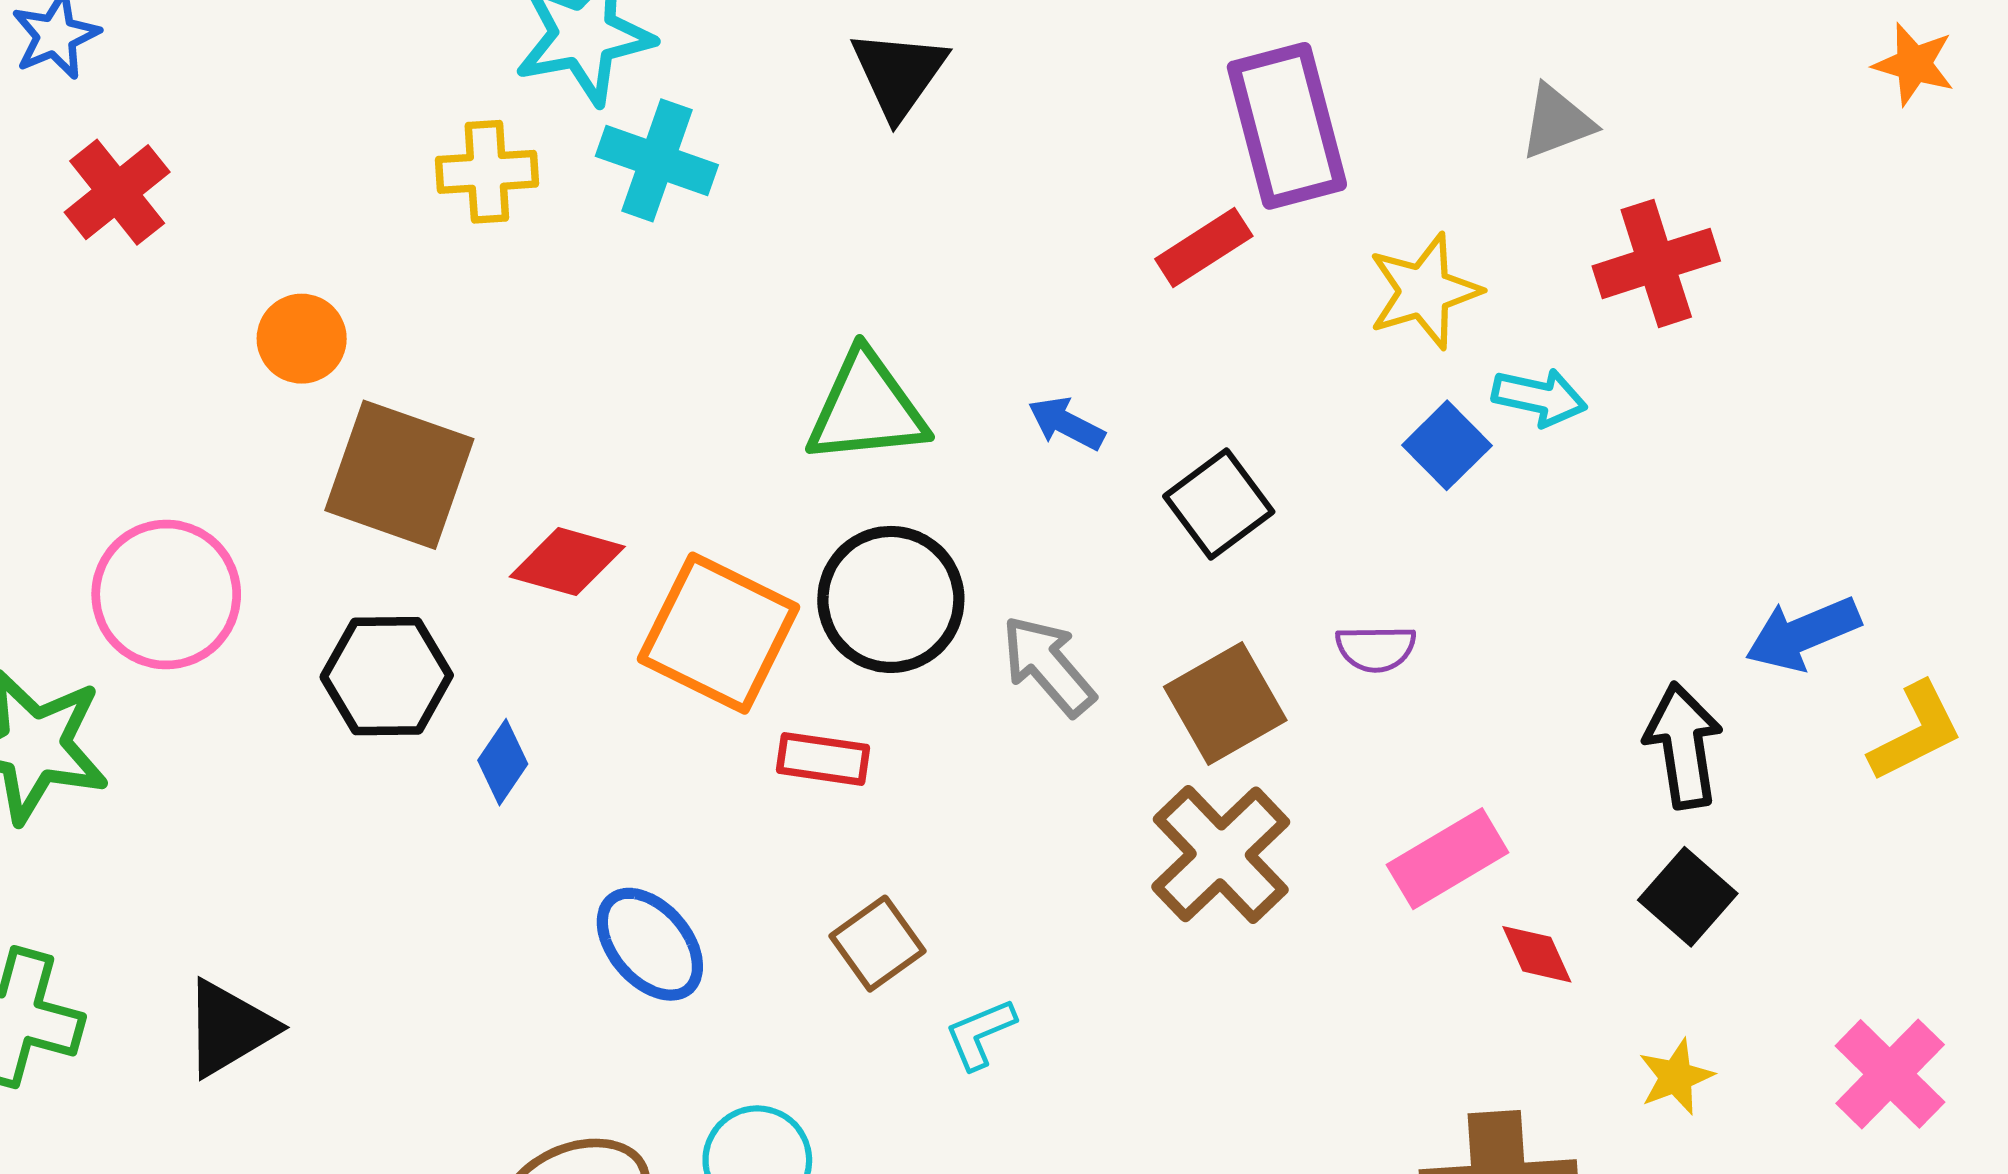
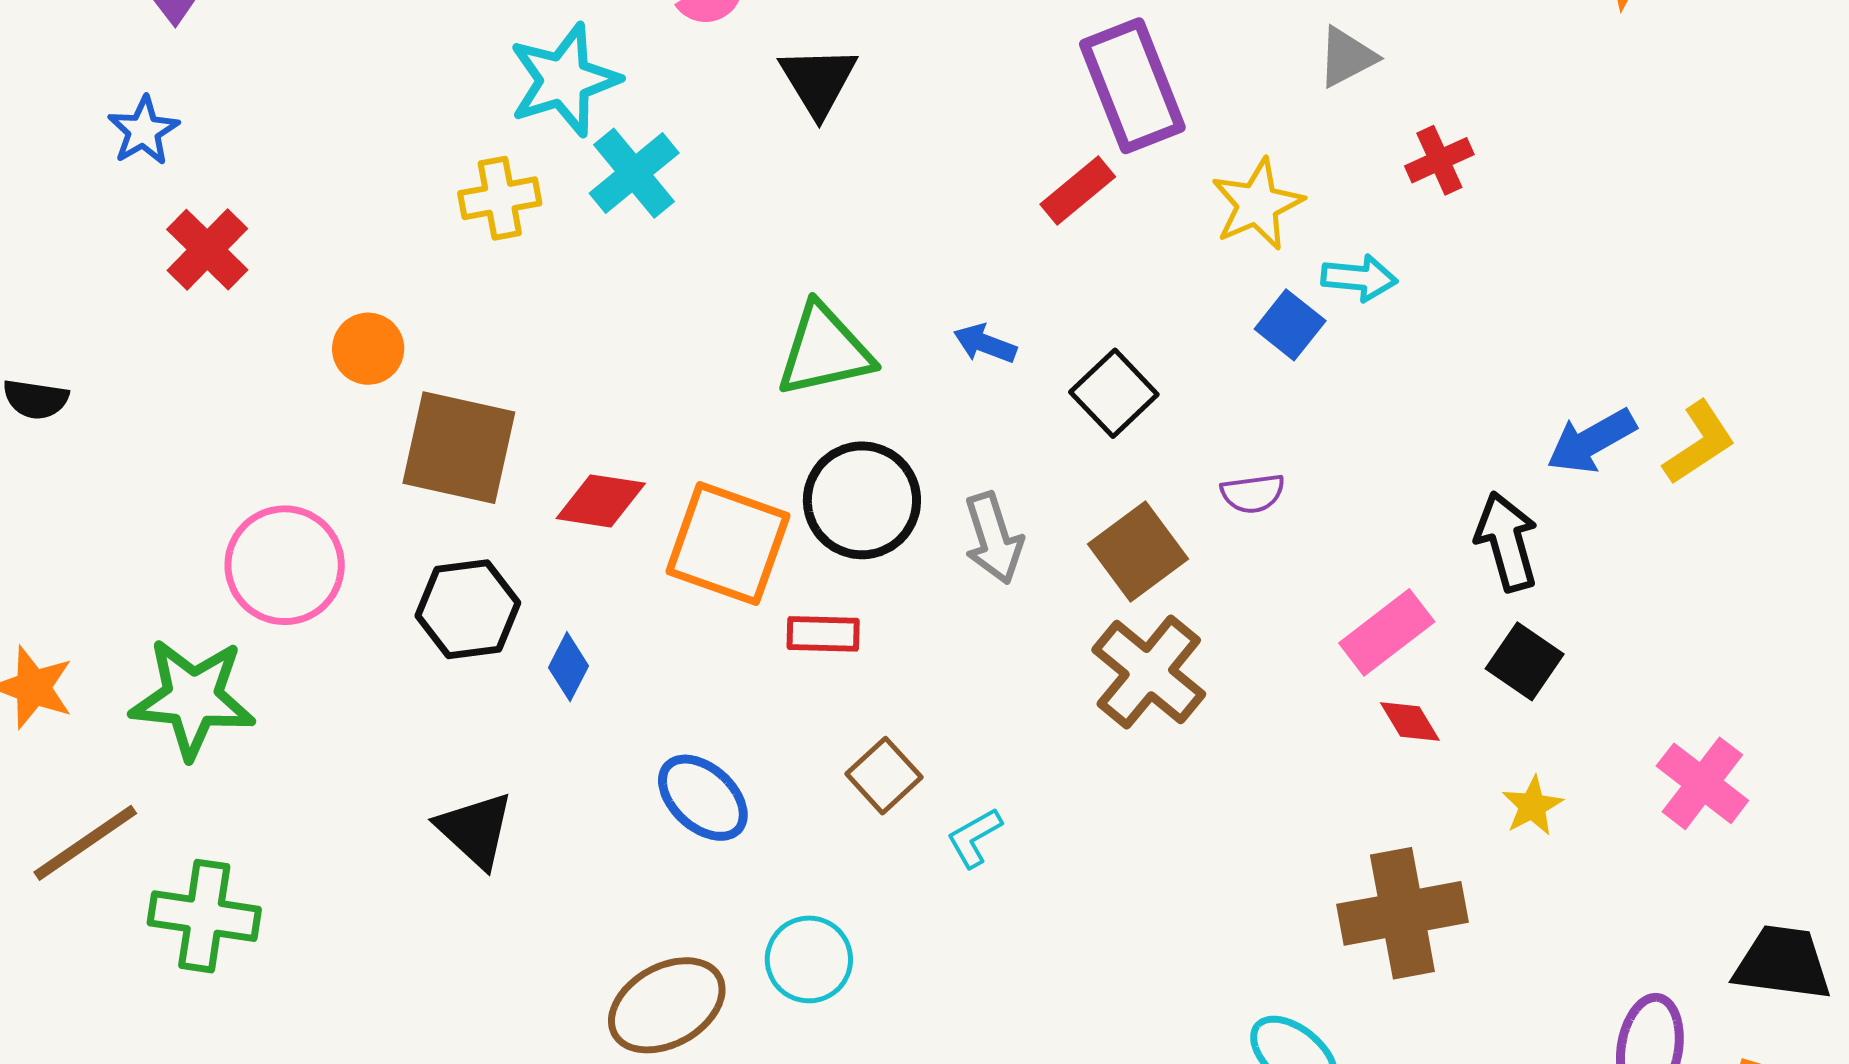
cyan cross: (657, 160) -> (634, 173), turned 38
red cross: (1656, 263) -> (1439, 160), size x0.7
gray arrow: (1048, 666) -> (993, 538), turned -150
yellow L-shape: (1916, 732) -> (1699, 443), moved
pink rectangle: (1448, 859) -> (1387, 632), moved
black triangle: (229, 1028) -> (475, 830), moved, turned -40

